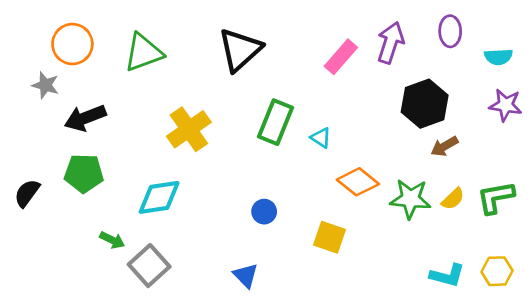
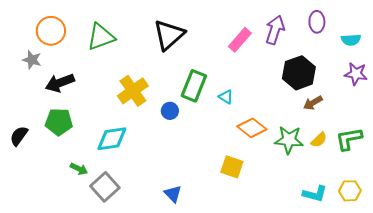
blue circle: (264, 212) -> (170, 111), moved

